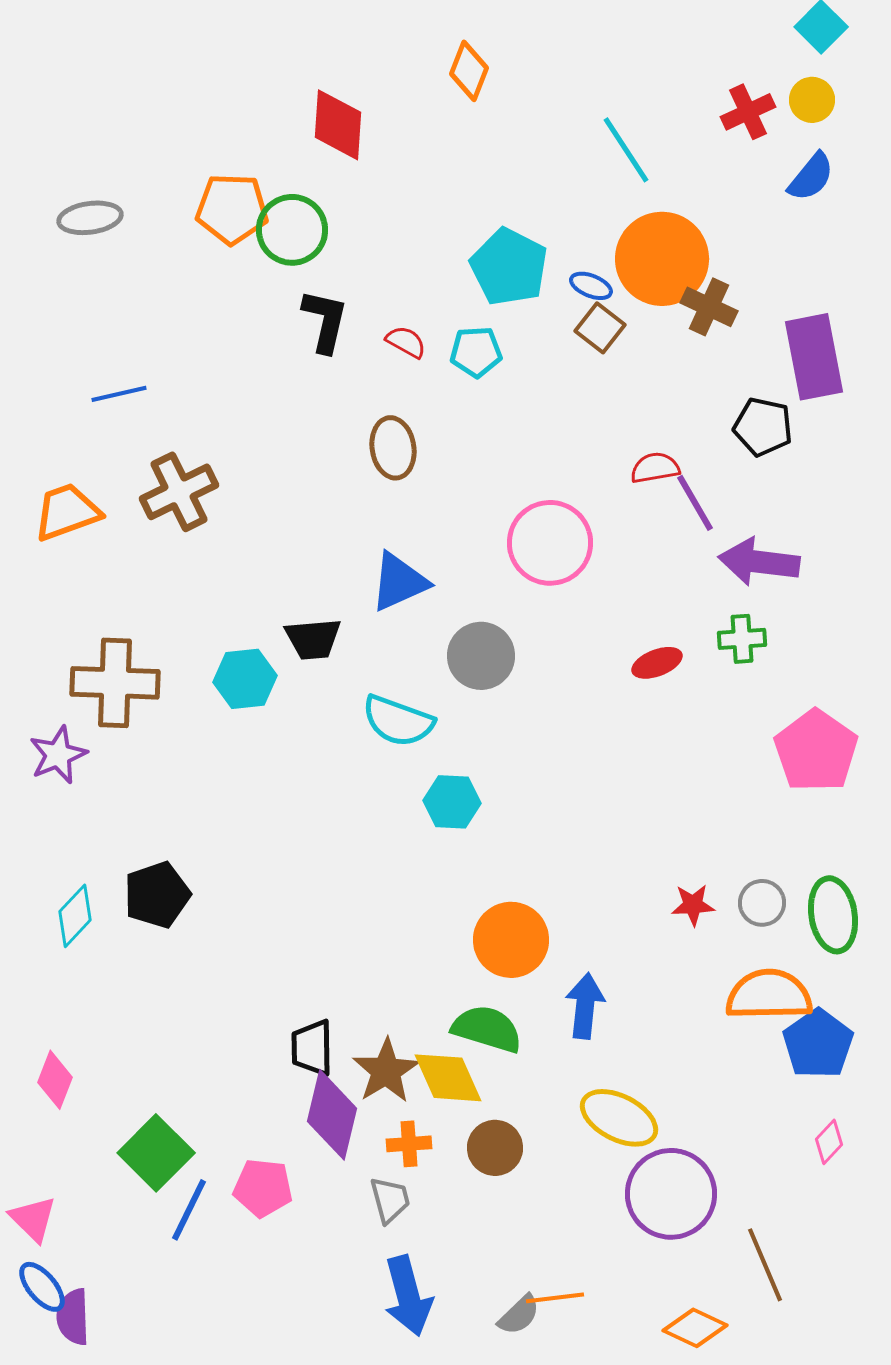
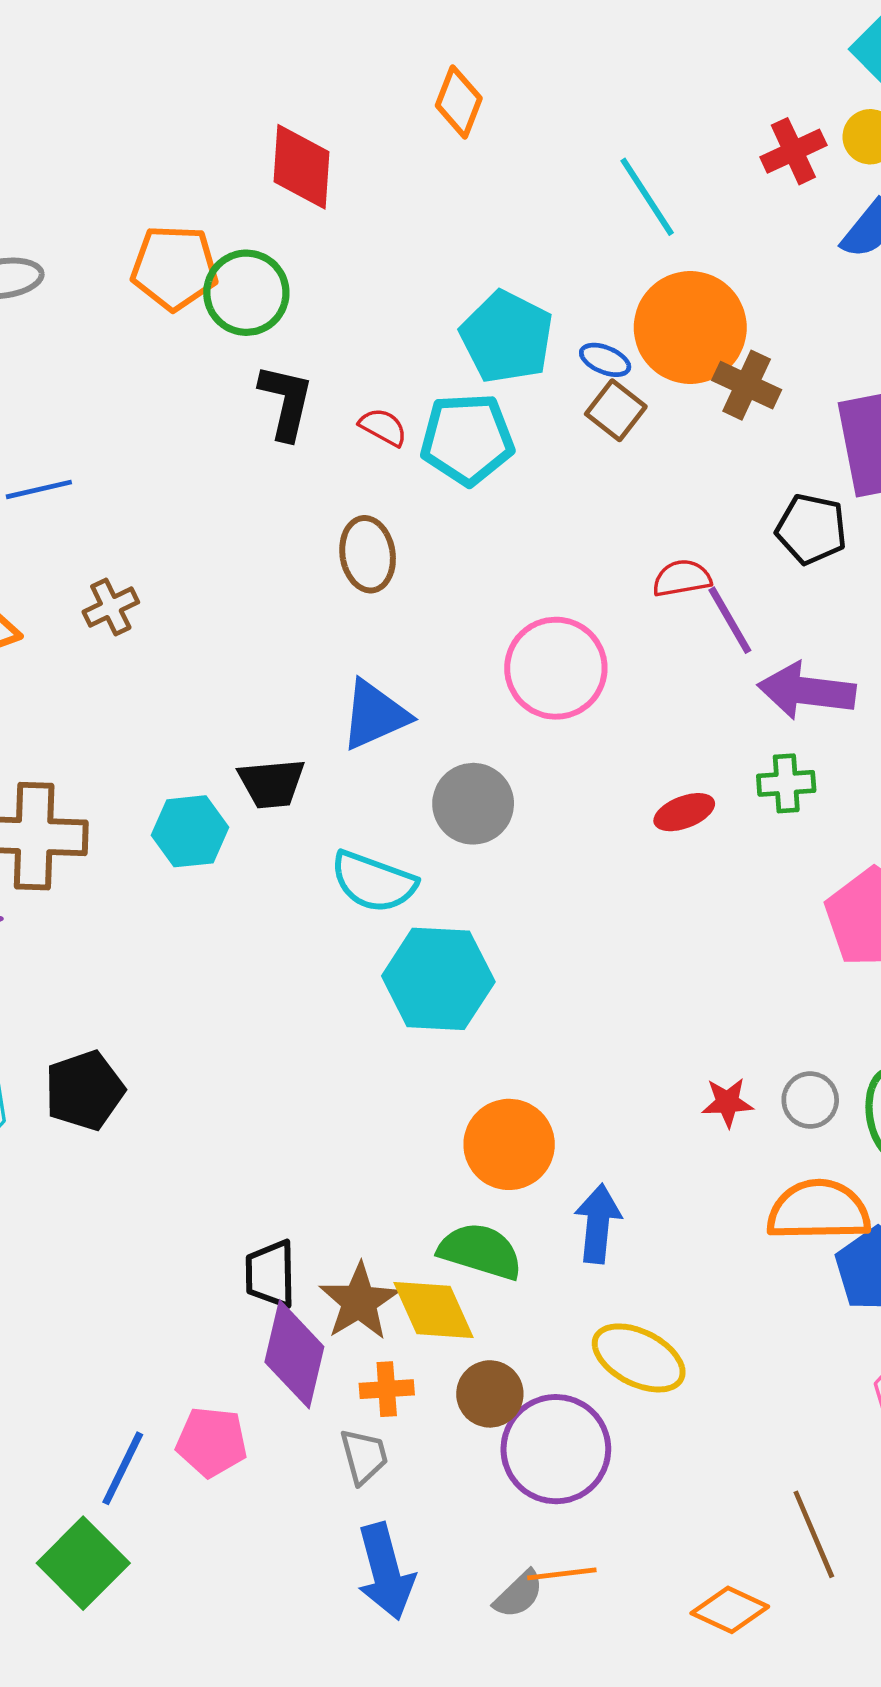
cyan pentagon: (476, 352) -> (467, 439), size x1.5
brown cross: (179, 492) -> (111, 607), size x0.6
cyan hexagon: (452, 802) -> (438, 979), size x1.6
green square: (156, 1153) -> (83, 1563), moved
purple circle: (671, 1194) -> (556, 1449), moved

